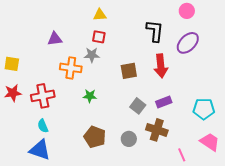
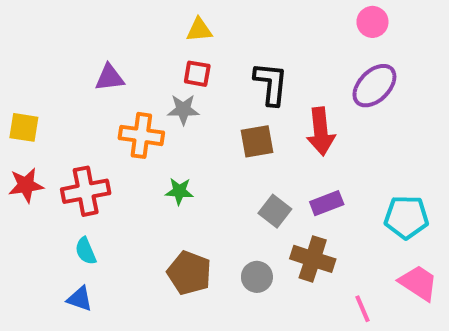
black L-shape: (155, 31) -> (271, 84), moved
blue triangle: (40, 150) -> (80, 299), size x0.6

